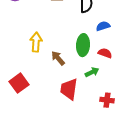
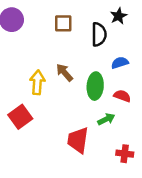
brown arrow: (58, 58) -> (64, 73), moved
red square: (19, 83) -> (20, 117), moved

